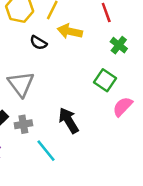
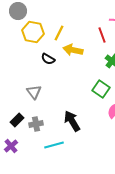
gray triangle: (21, 84) -> (34, 92), size x0.7
cyan line: (46, 151) -> (54, 145), turned -66

